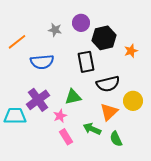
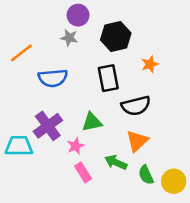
purple circle: (81, 23) -> (78, 15), moved
black hexagon: (104, 38) -> (116, 36), moved
orange star: (131, 51) -> (150, 64), moved
yellow circle: (133, 101) -> (174, 181), moved

